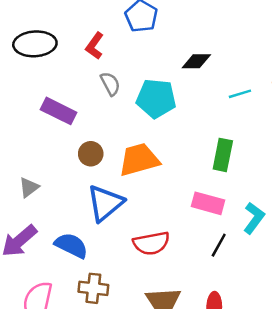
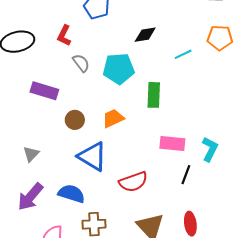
green rectangle: (223, 155) -> (154, 95), moved
orange trapezoid: (139, 160) -> (113, 118), size x0.7
blue triangle: (105, 203) -> (92, 156), turned -40

